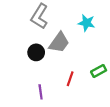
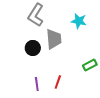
gray trapezoid: (59, 43) -> (54, 39), turned -40
red line: (70, 79) -> (58, 82), moved

